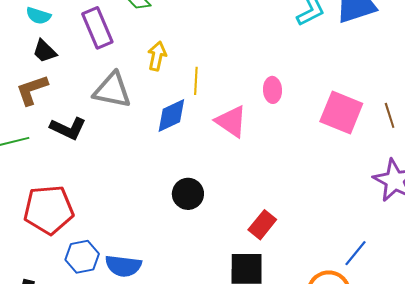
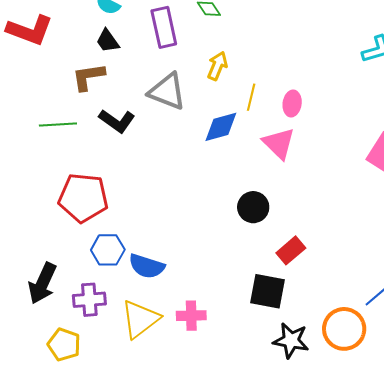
pink ellipse: (272, 90) -> (292, 103), moved
black circle: (188, 194) -> (253, 207), moved

